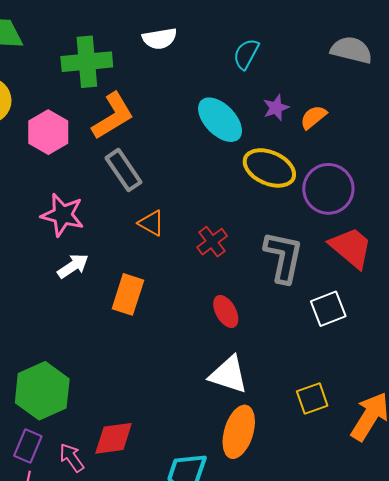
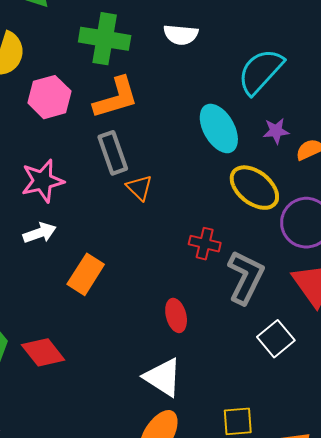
cyan semicircle: (246, 54) -> (261, 71), size x1.6
pink star: (63, 215) -> (42, 181), turned 30
orange triangle: (151, 223) -> (139, 188), moved
red cross: (212, 242) -> (205, 244), moved, turned 36
white square: (328, 309) -> (276, 339), turned -33
red diamond: (114, 438) -> (43, 352), moved, turned 45

